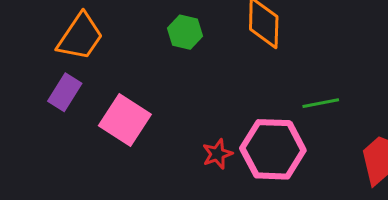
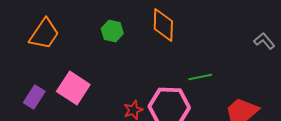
purple rectangle: (65, 92) -> (34, 97), moved

